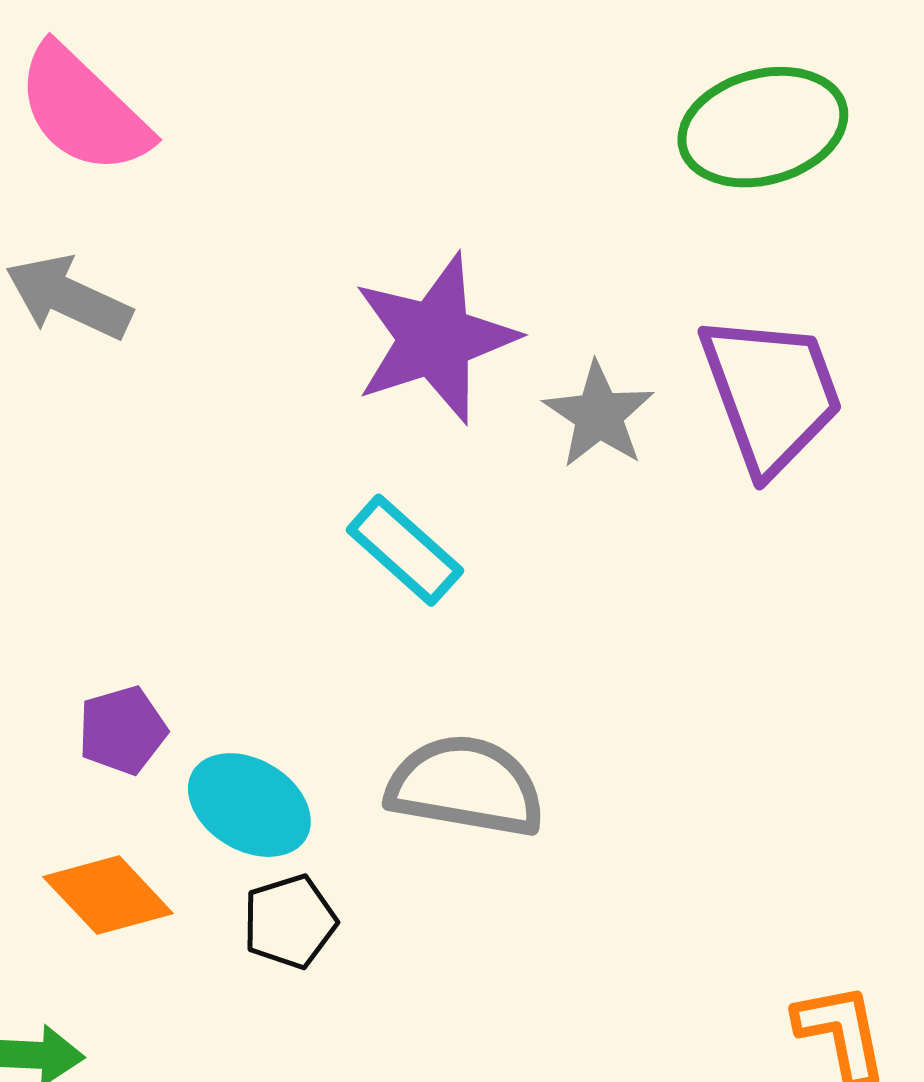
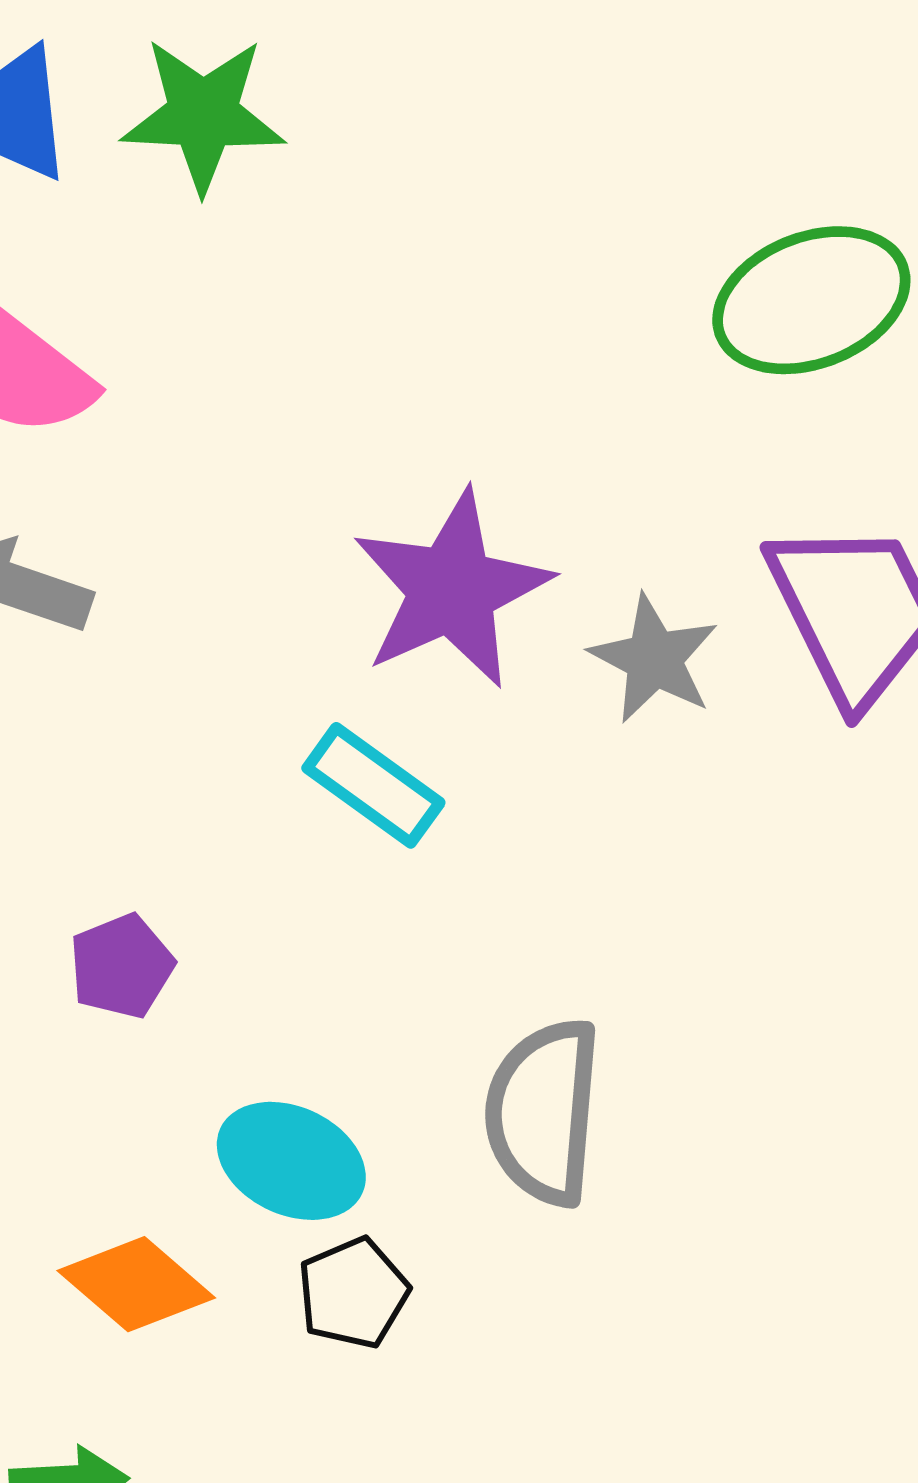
cyan rectangle: (405, 550) -> (373, 785), moved
purple pentagon: (122, 730) -> (122, 966), moved
gray semicircle: (466, 786) -> (543, 1112), turned -89

